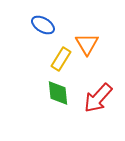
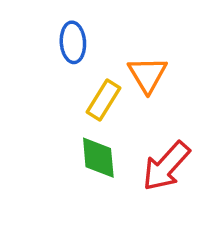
blue ellipse: (43, 25) -> (73, 42), turned 55

